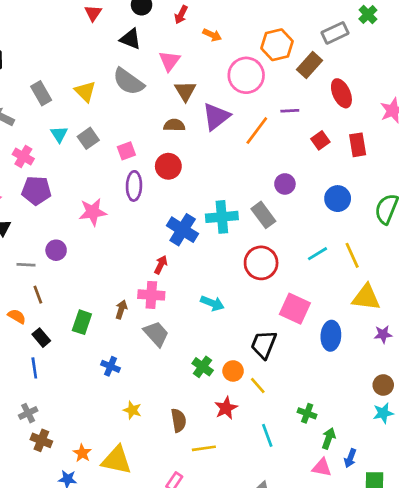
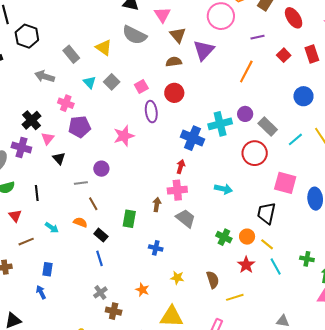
orange line: (257, 131) -> (246, 72), moved
purple circle: (285, 184) -> (245, 114), moved
gray rectangle: (263, 215) -> (268, 126), moved
cyan line: (267, 435) -> (276, 266), moved
orange star: (82, 453) -> (142, 290), moved

